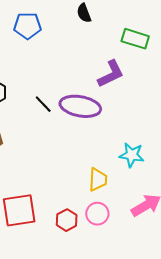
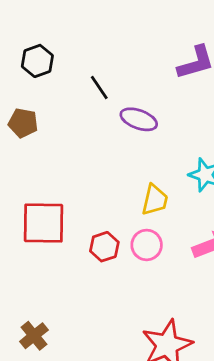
purple ellipse: (80, 106) -> (139, 119), moved, size x0.7

